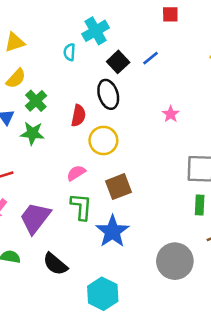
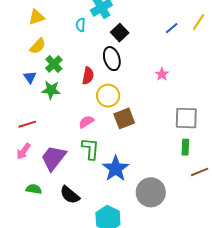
blue line: (150, 58) -> (172, 28), moved
brown square: (119, 187) -> (124, 118), moved
gray circle: (175, 261) -> (151, 192), moved

